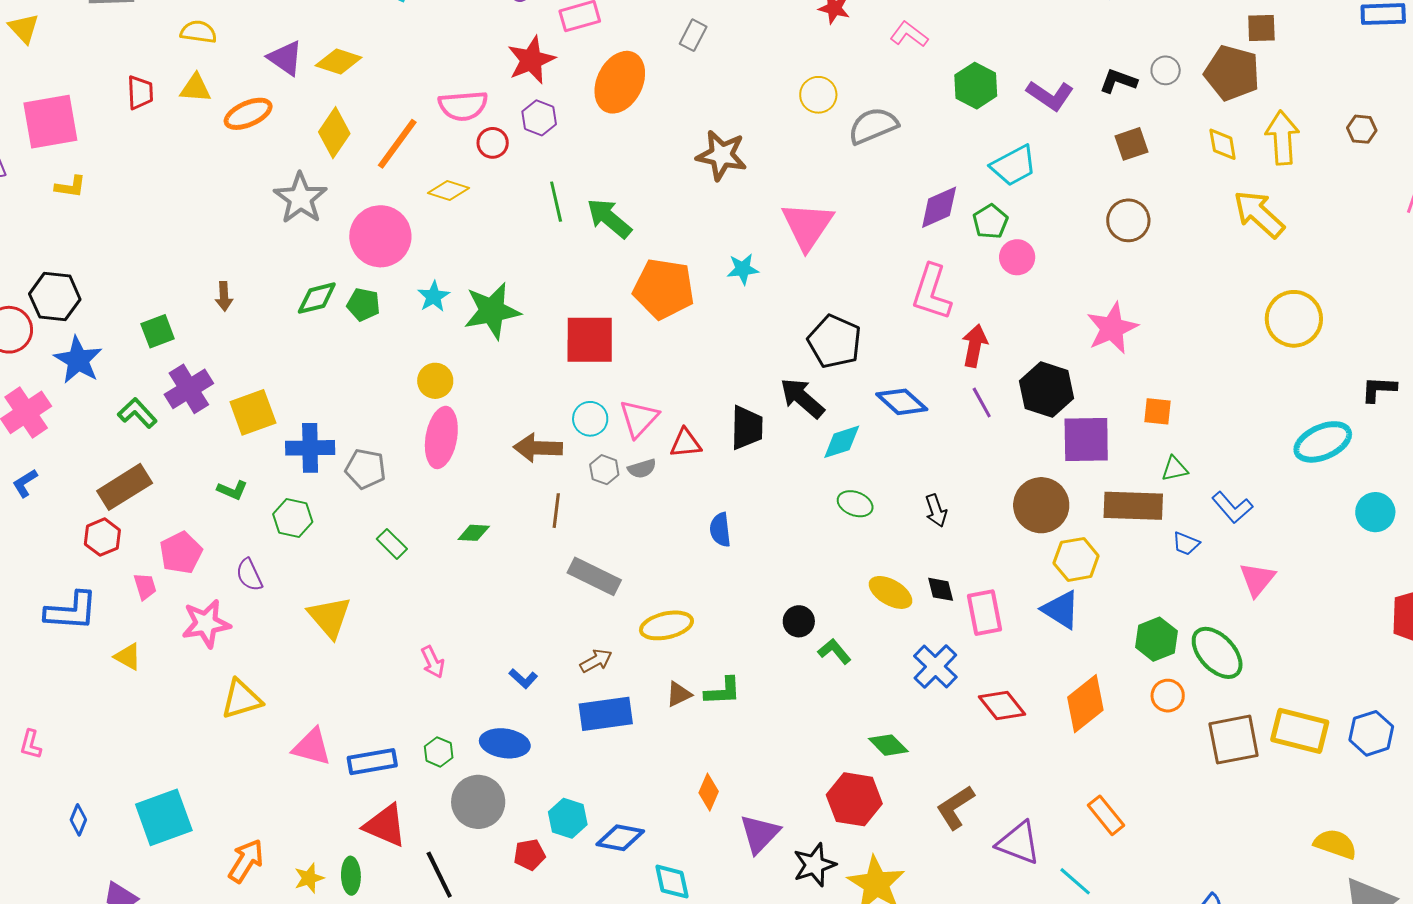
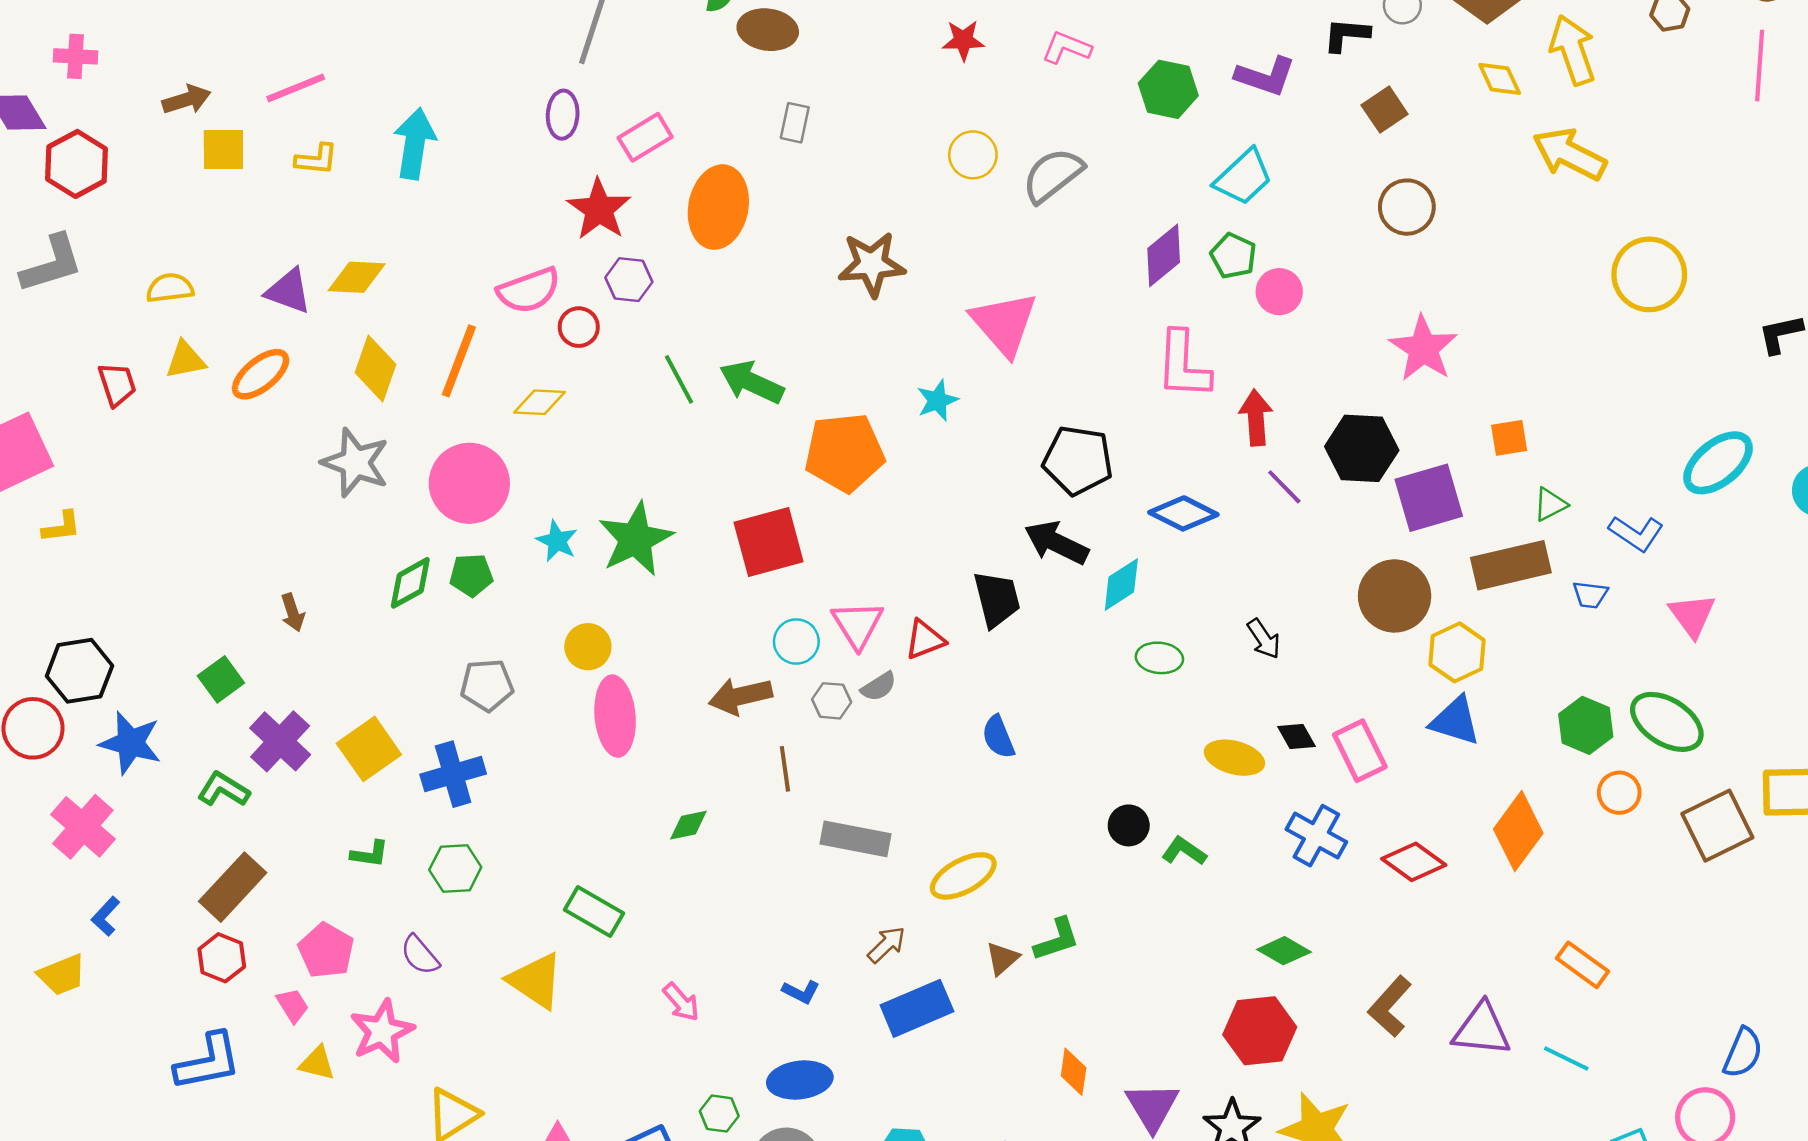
cyan ellipse: (1323, 442) -> (1718, 463), moved
gray pentagon: (365, 469) -> (487, 685), moved
green rectangle: (392, 544) -> (594, 911), moved, size x1.4
yellow triangle: (128, 657) -> (317, 1063), moved

